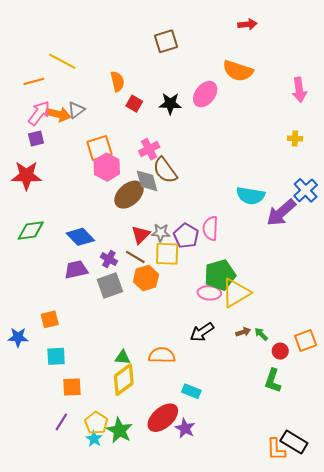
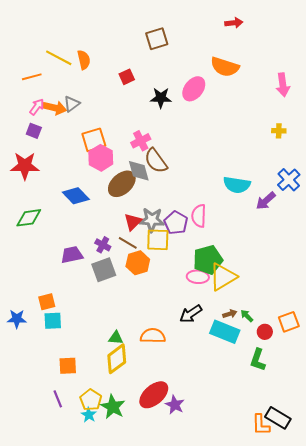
orange semicircle: (117, 81) -> (84, 60), moved
red square: (134, 104) -> (127, 77), moved, turned 35
pink arrow: (39, 113) -> (37, 107), size x0.7
purple square: (36, 139) -> (34, 131), turned 35
purple arrow: (281, 213) -> (266, 201), size x0.7
gray star: (161, 233) -> (152, 220), size x1.4
blue diamond: (80, 237) -> (76, 196), moved
cyan square: (56, 356) -> (53, 321), moved
cyan rectangle: (191, 391) -> (225, 332), moved, size x1.6
purple line: (61, 422) -> (58, 399), turned -54

